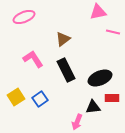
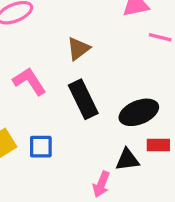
blue square: (40, 99) -> (41, 147), turned 35

